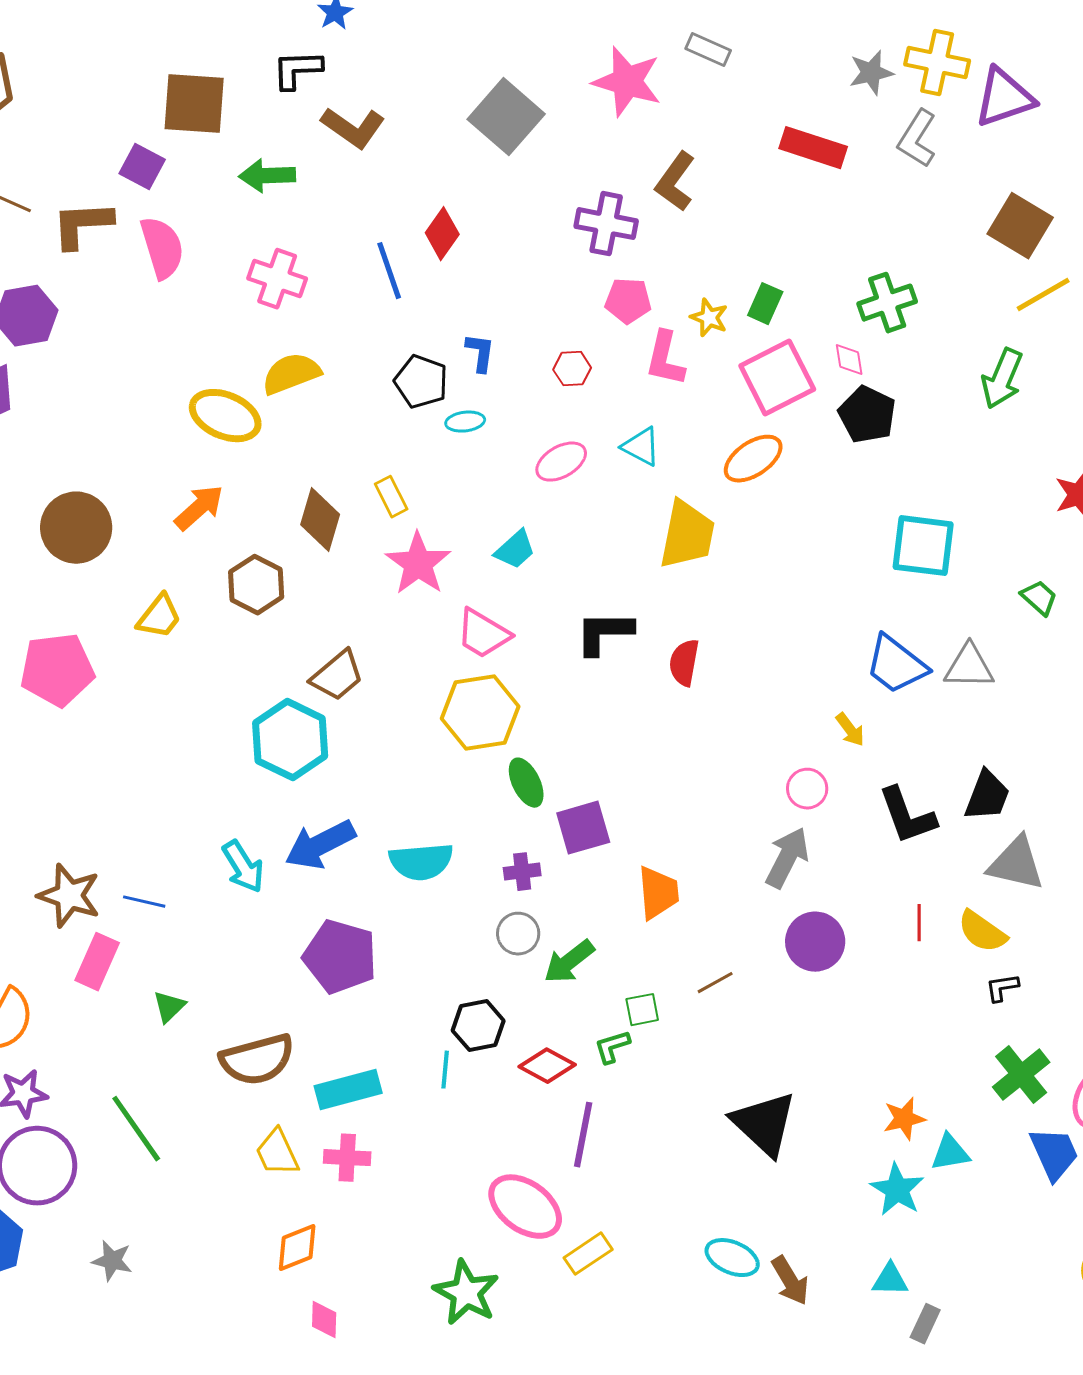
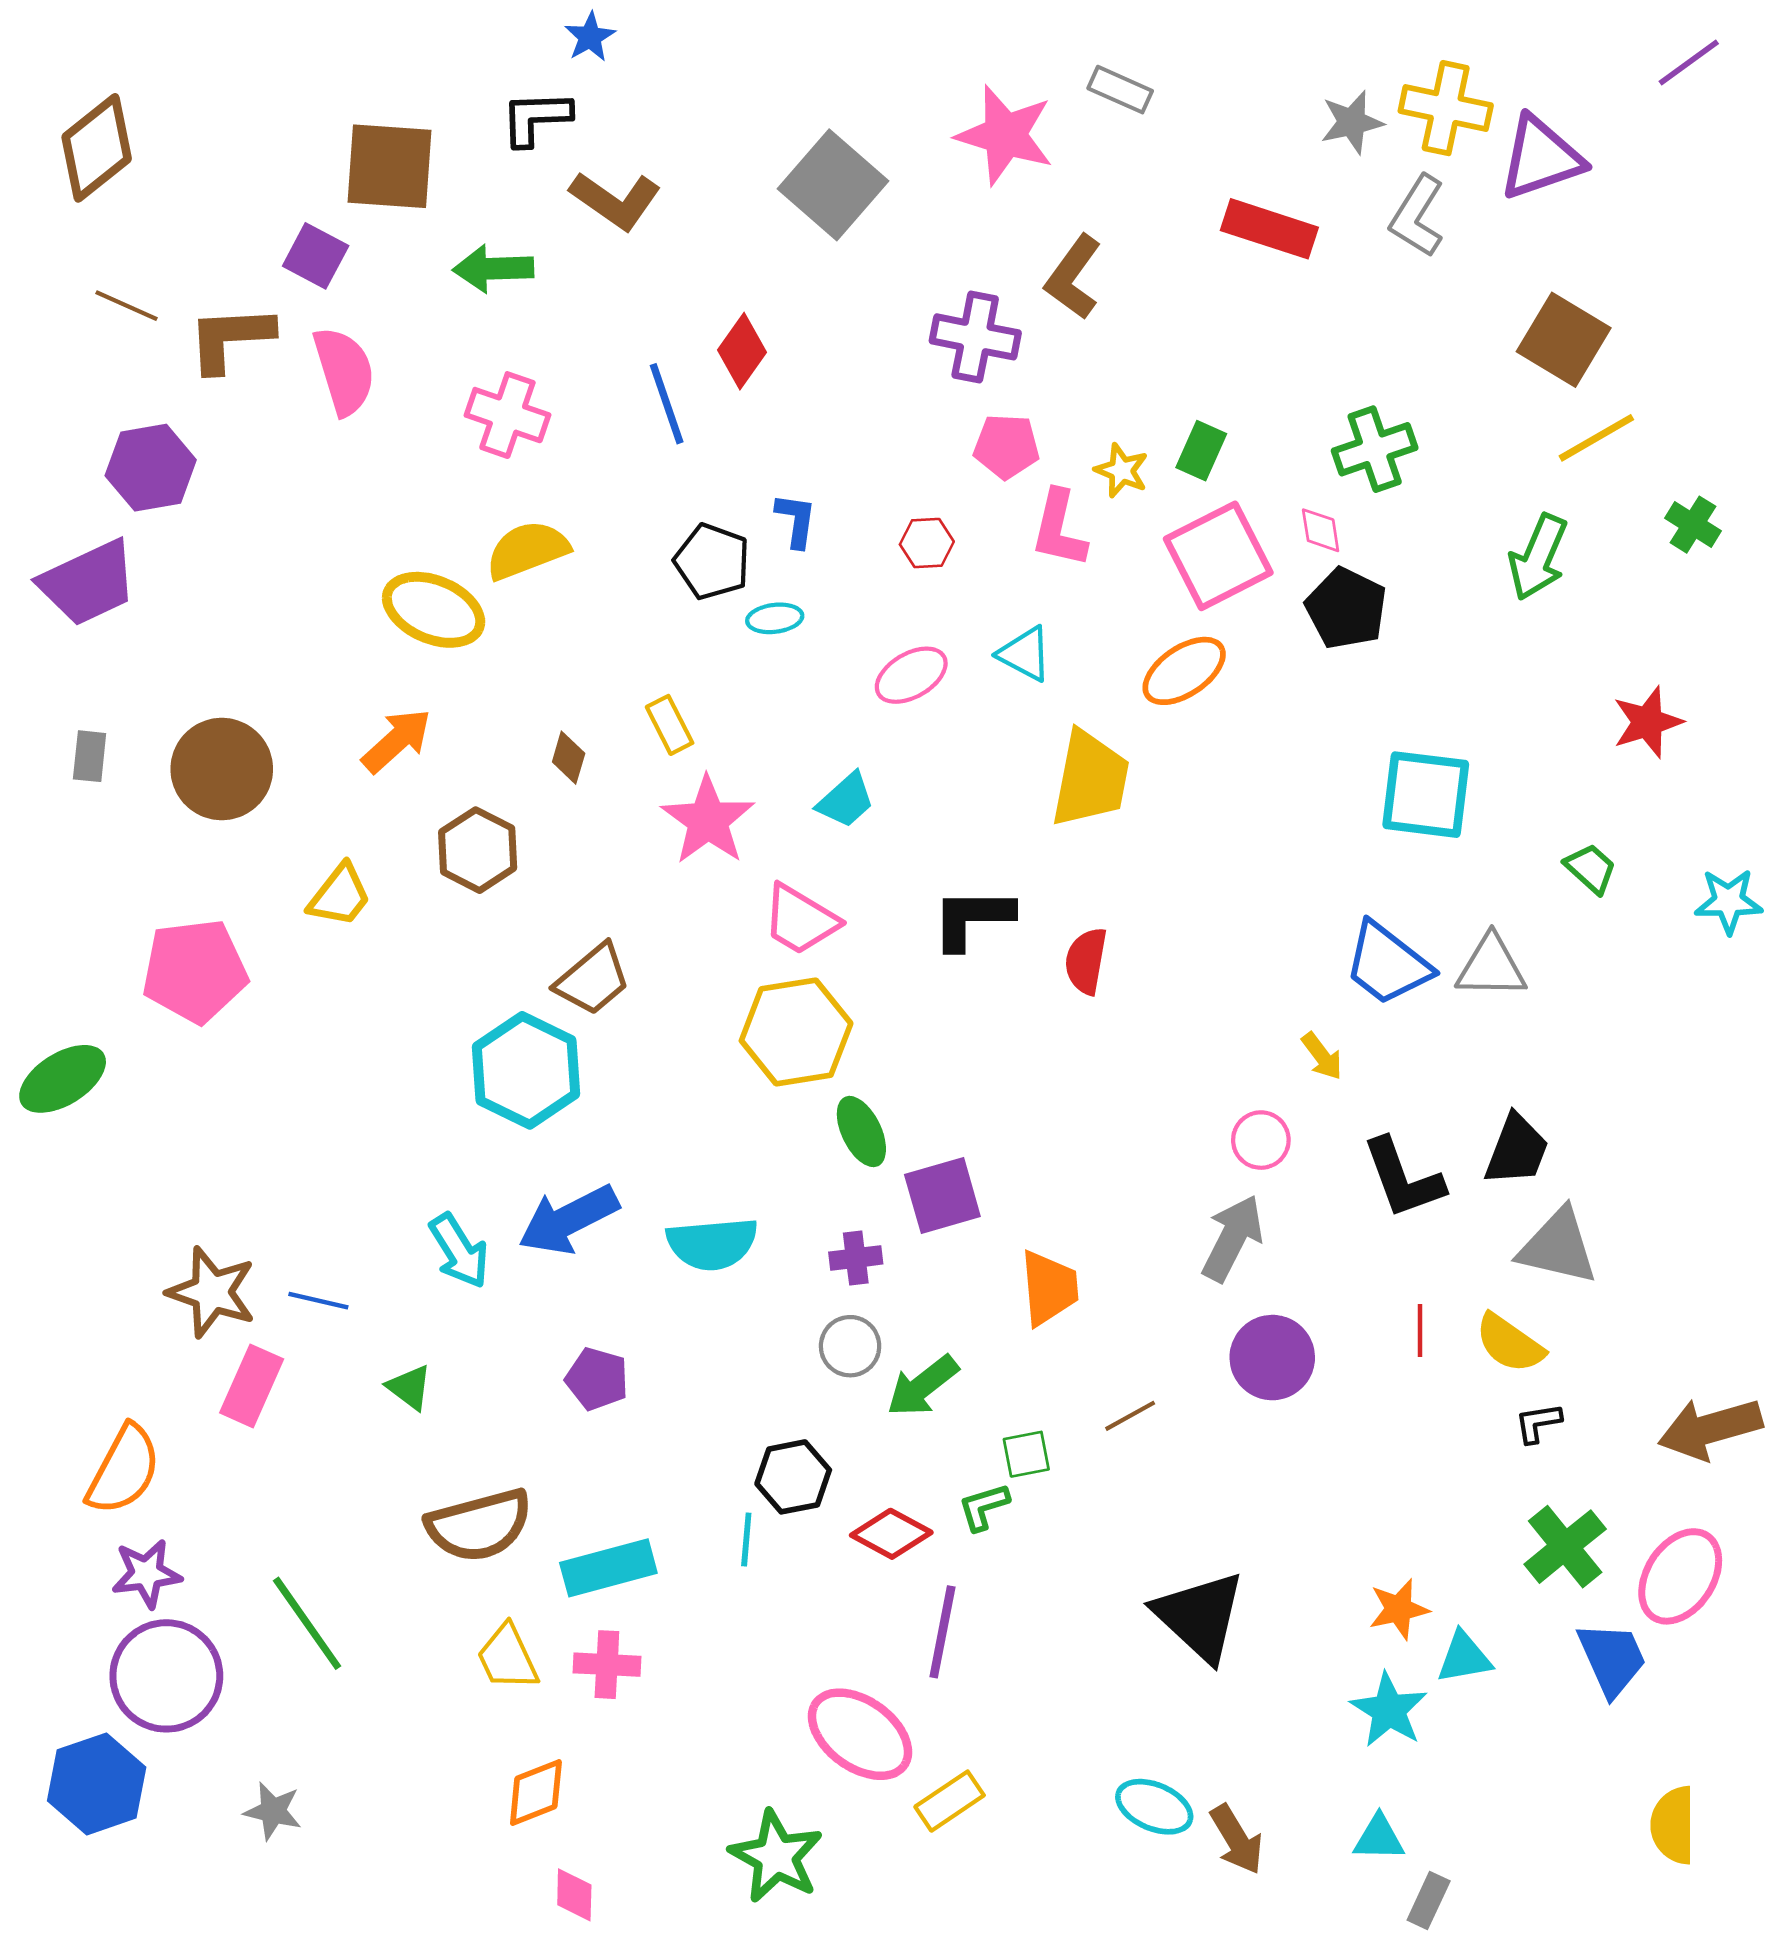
brown diamond: (320, 520) -> (569, 758), size x0.6
purple pentagon: (340, 957) -> (597, 1379), size x0.6
green triangle: (169, 1007) -> (409, 1387), moved, turned -39

